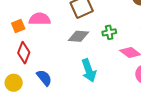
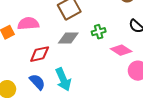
red diamond: (24, 53) -> (40, 54), moved, turned 60
cyan arrow: (89, 70) -> (63, 79), moved

